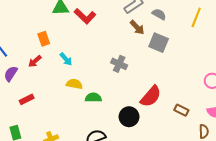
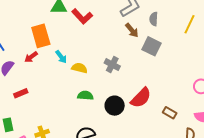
gray semicircle: (159, 14) -> (154, 19), turned -120
orange rectangle: (44, 39) -> (41, 36), size x1.6
yellow semicircle: (74, 84) -> (79, 68), moved
black circle: (129, 117) -> (115, 106), moved

